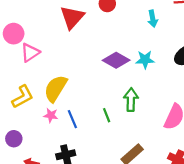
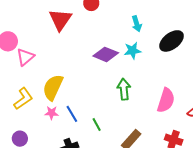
cyan arrow: (153, 19) -> (137, 24), moved
green line: (107, 115) -> (97, 124), moved

